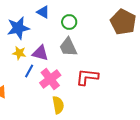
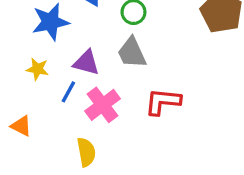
yellow star: (19, 53) -> (37, 69), moved
yellow semicircle: (58, 105) -> (86, 152), moved

